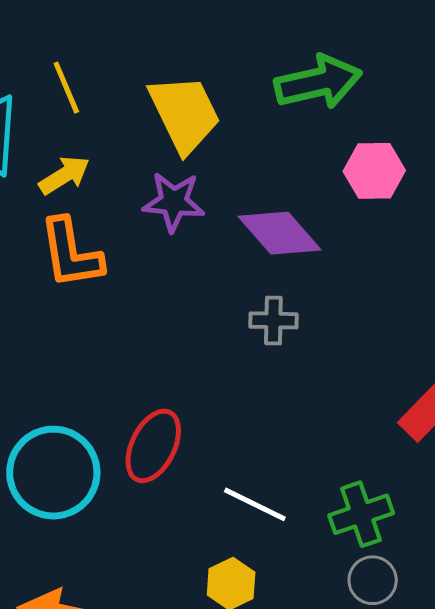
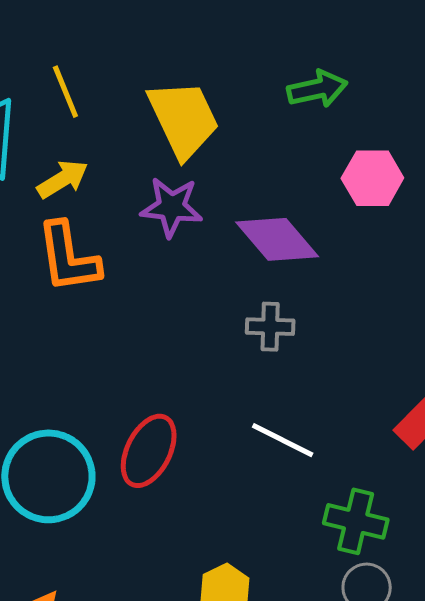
green arrow: (318, 82) -> (317, 89), size x0.7
white line: (255, 504) -> (283, 440), moved
green cross: (361, 514) -> (356, 521), turned 32

